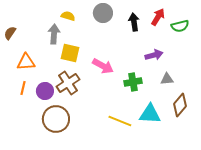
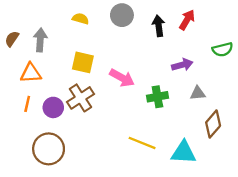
green semicircle: (180, 26) -> (223, 49), moved
gray arrow: (54, 34) -> (40, 40), moved
cyan triangle: (150, 114) -> (183, 152), moved
brown circle: (56, 119) -> (49, 149), moved

